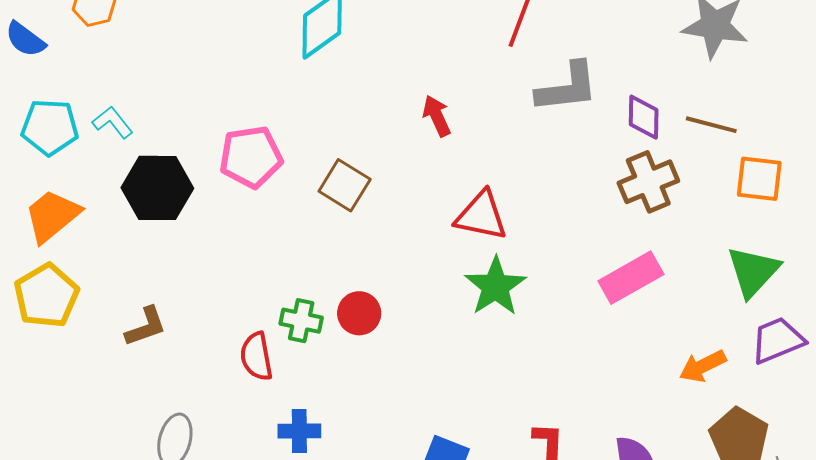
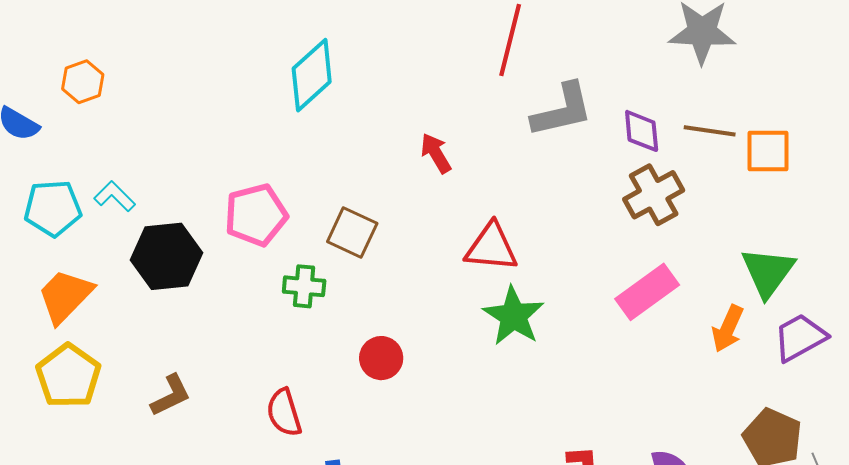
orange square: (759, 179) -> (768, 151), moved
green cross: (301, 321) -> (304, 286), moved
orange arrow: (703, 366) -> (728, 329), moved, turned -33

